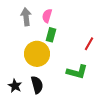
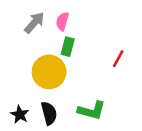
gray arrow: (26, 17) -> (34, 23), turned 48
green L-shape: (77, 72) -> (92, 111), moved

